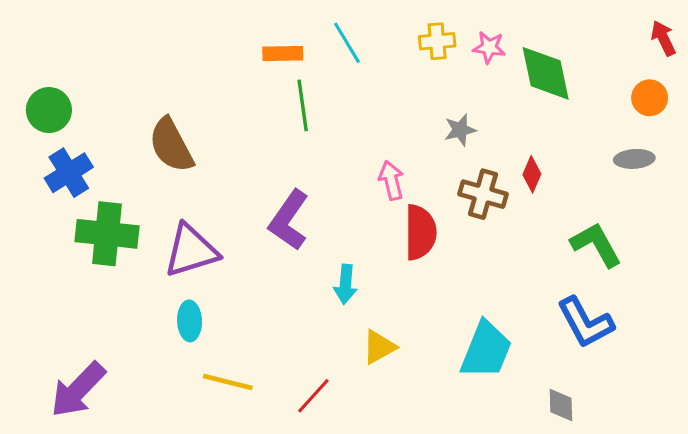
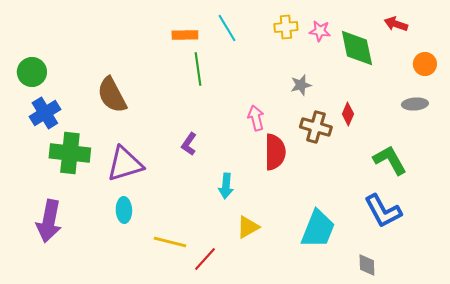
red arrow: (663, 38) -> (396, 24), moved, turned -45
purple L-shape: (289, 220) -> (189, 144), size x0.6
yellow line: (228, 382) -> (170, 242), moved
purple arrow: (78, 390) -> (49, 221), moved, turned -33

